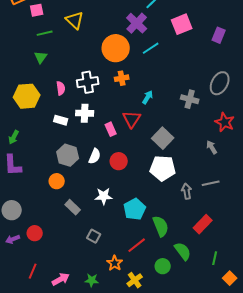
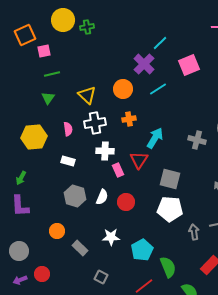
yellow triangle: (75, 20) -> (87, 95), moved
orange circle: (116, 48) -> (123, 89), size x0.7
cyan arrow: (148, 97) -> (155, 138), size x1.5
white cross: (85, 113) -> (105, 151), moved
gray square: (163, 138) -> (170, 179), turned -30
orange circle: (57, 181) -> (57, 231), moved

